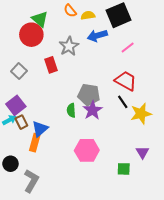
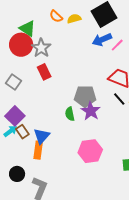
blue arrow: (97, 36) -> (102, 40), moved
gray star: (69, 46) -> (41, 48), moved

